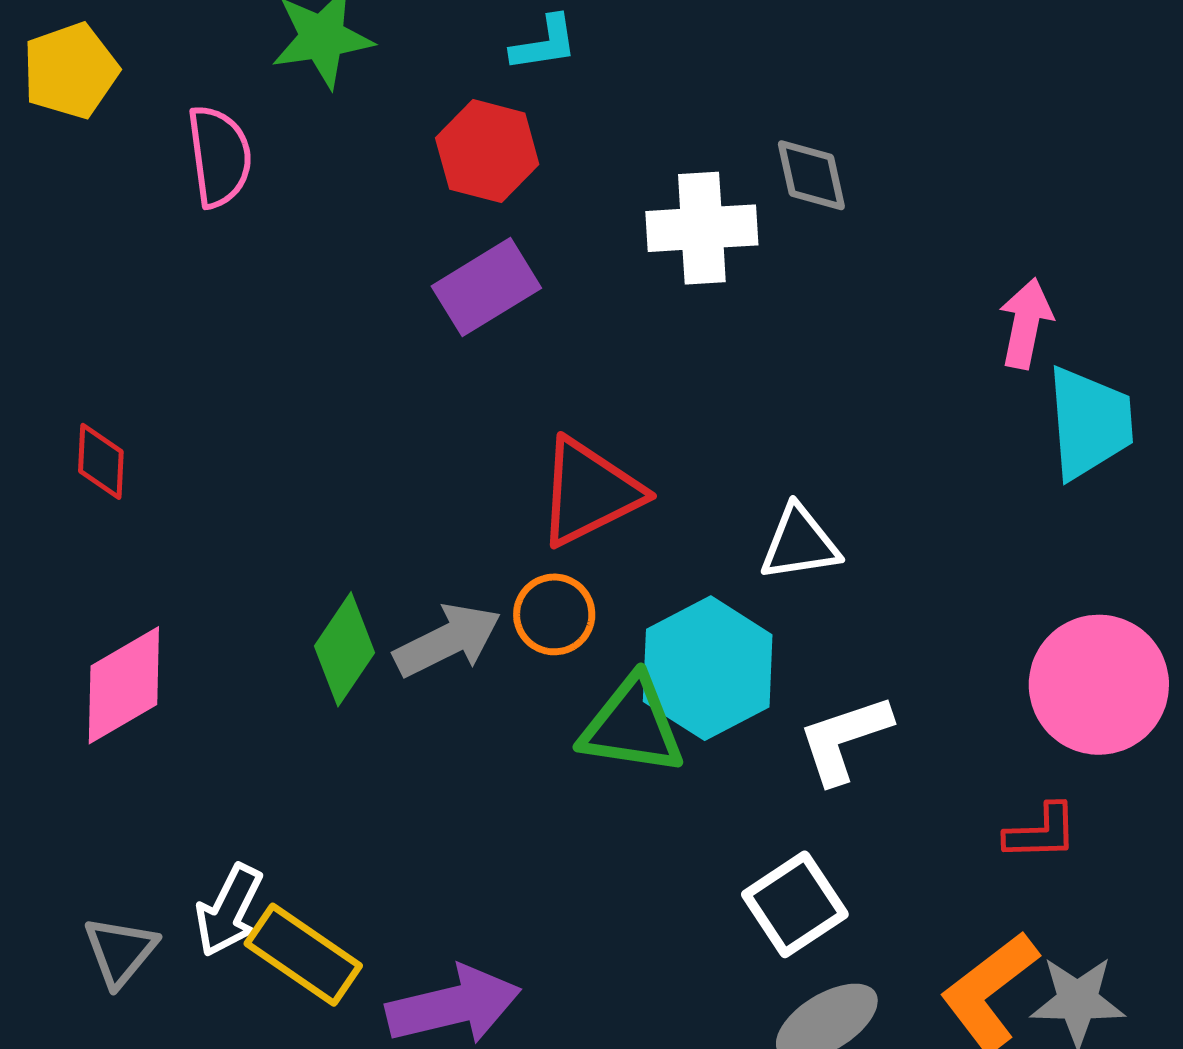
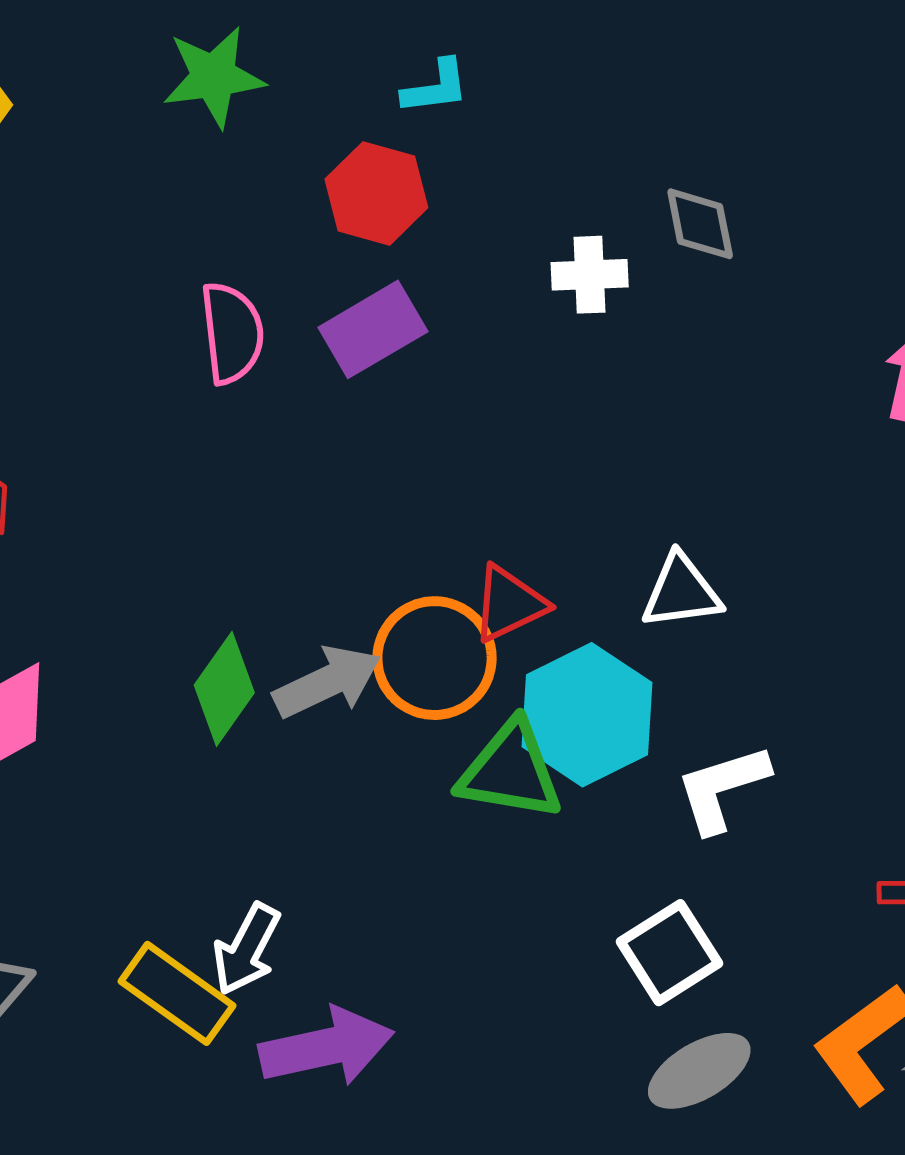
pink semicircle: (219, 156) -> (232, 333), moved
white cross: (702, 228) -> (590, 275), size x0.7
red triangle: (589, 492) -> (509, 604), moved, size x0.7
orange circle: (554, 614) -> (435, 658), size x1.5
white arrow: (229, 910) -> (246, 949), moved

